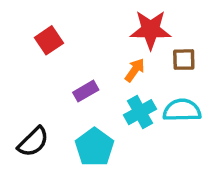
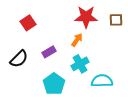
brown square: (184, 60) -> (116, 20), moved
cyan semicircle: (182, 110) -> (102, 81), moved
black semicircle: (33, 142) -> (19, 59), moved

